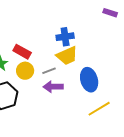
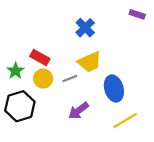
blue cross: (65, 37) -> (85, 28), moved, turned -36
purple arrow: (53, 87) -> (79, 111), moved, turned -36

